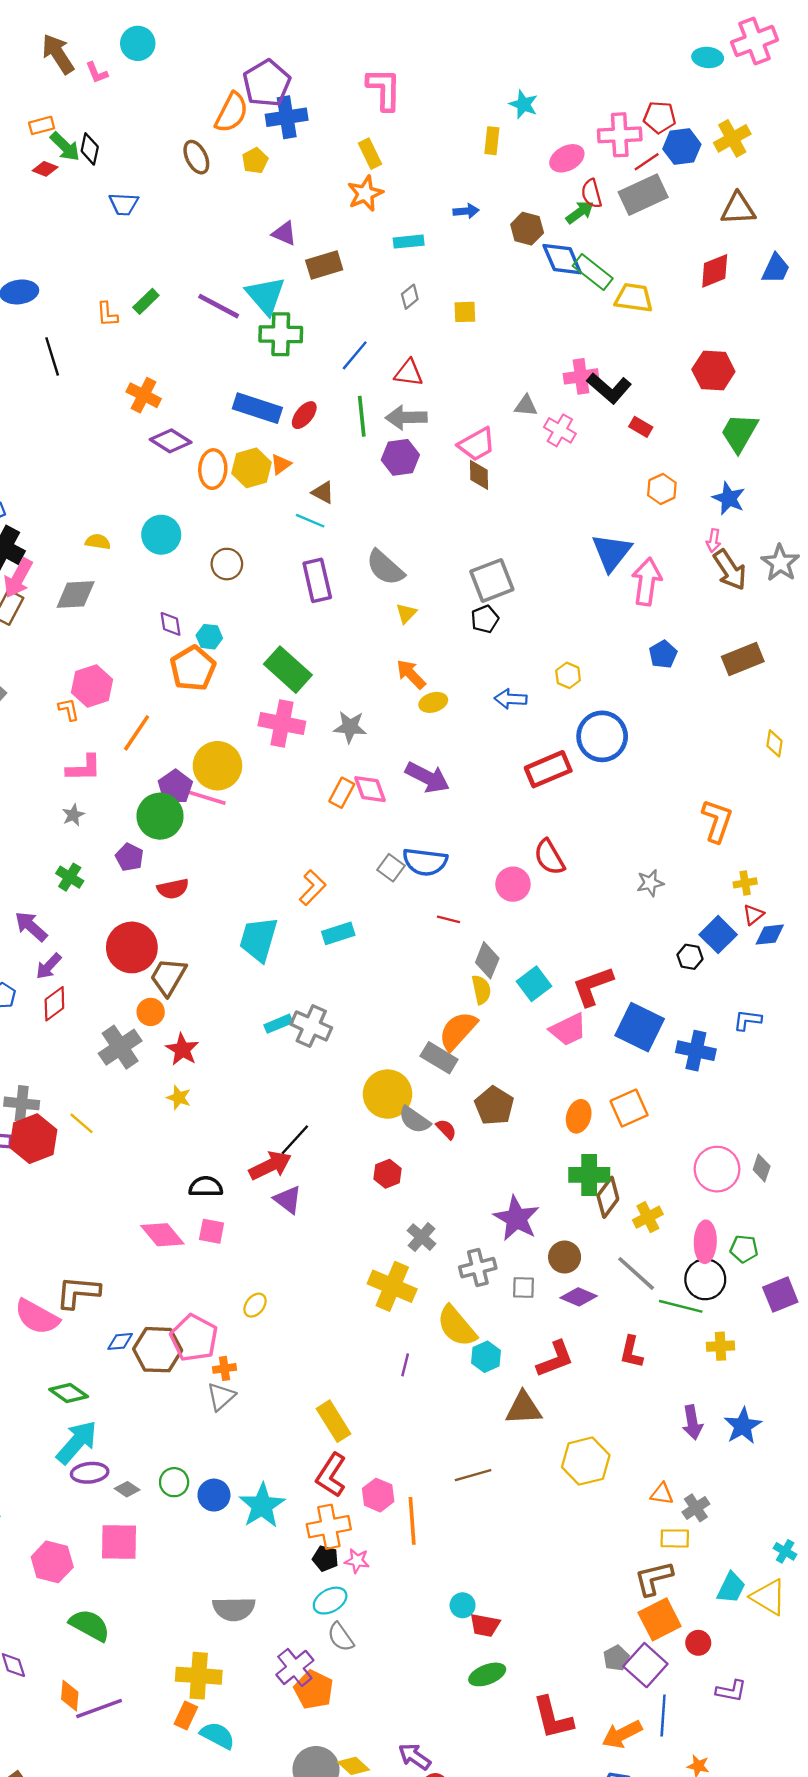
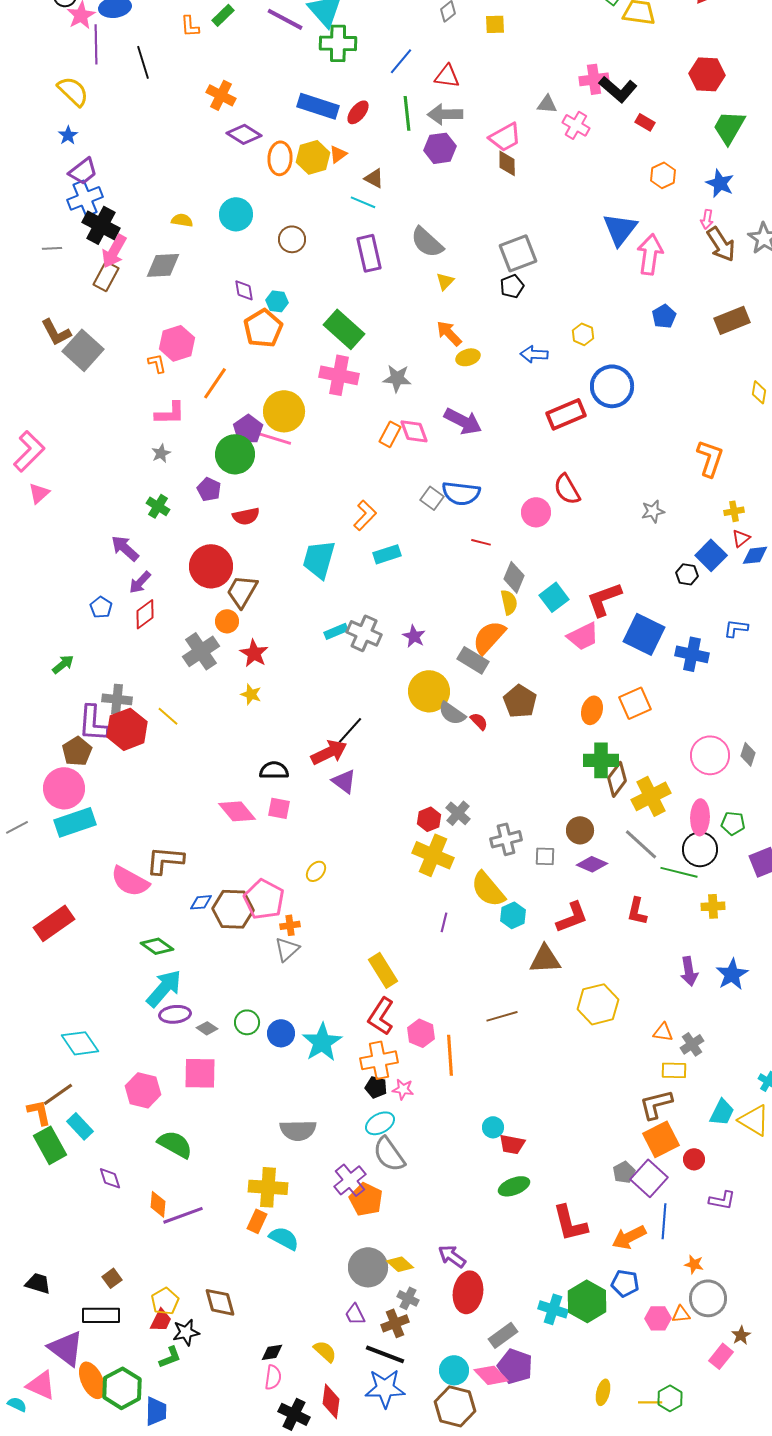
red hexagon: (388, 1174) -> (429, 819), moved
yellow cross: (648, 1217) -> (651, 796), size x1.5
purple star: (516, 1218) -> (414, 636), moved, size x0.6
gray semicircle: (341, 1637) -> (389, 1154), size x1.4

